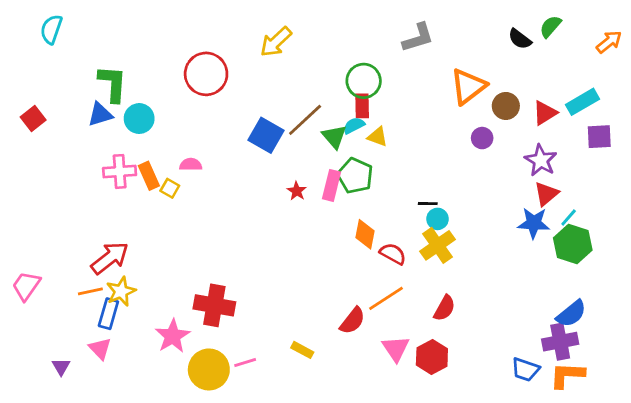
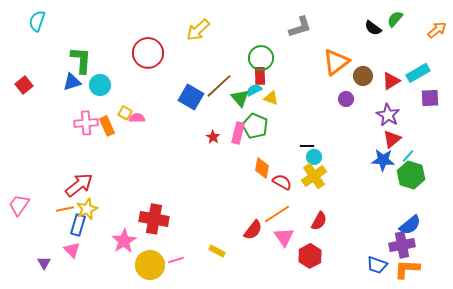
yellow square: (170, 188) -> (125, 113), moved
pink triangle: (396, 349) -> (284, 237), moved

